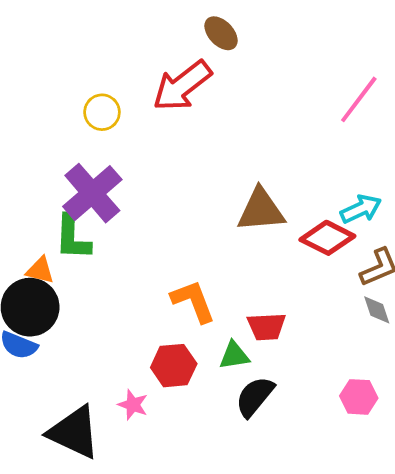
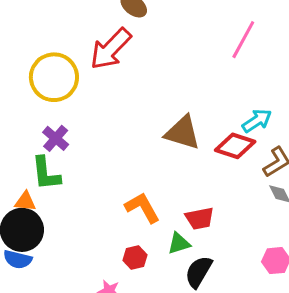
yellow circle: (102, 112) -> (54, 77), size x1.8
purple cross: (92, 193) -> (56, 138), size x0.6
brown triangle: (261, 210) -> (183, 133), turned 30
red hexagon: (174, 366) -> (135, 258), size x0.7

